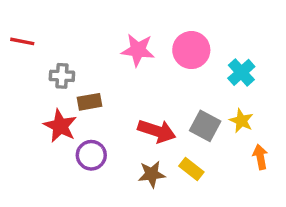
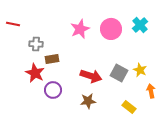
pink star: (138, 50) -> (80, 29), turned -30
cyan cross: (241, 72) -> (140, 25), moved
yellow rectangle: (191, 169) -> (129, 107), moved

